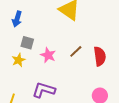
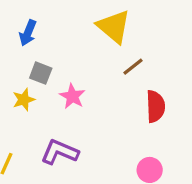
brown line: (76, 51) -> (133, 67), moved

